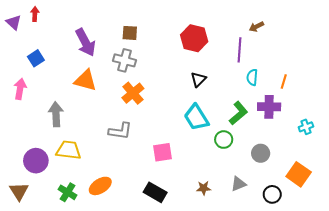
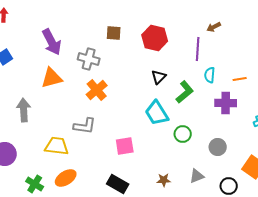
brown square: (130, 33) -> (114, 33), moved
orange triangle: (85, 80) -> (52, 78), turned -30
orange line: (284, 81) -> (240, 79), turned 64
green L-shape: (238, 113) -> (185, 92), moved
yellow trapezoid: (69, 150) -> (57, 146), moved

